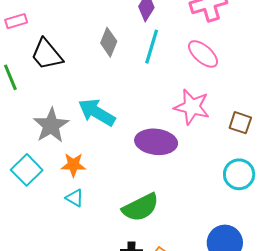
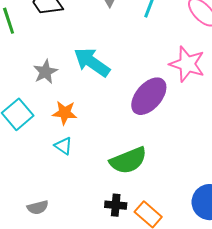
gray star: (51, 125) -> (45, 72), size x0.7
purple ellipse: (156, 142) -> (149, 96), turned -60

